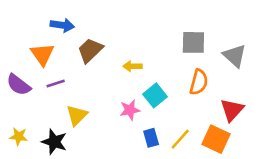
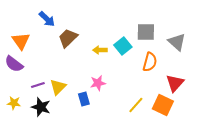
blue arrow: (62, 25) -> (47, 19), turned 36
orange triangle: (42, 54) -> (21, 41), moved
purple line: (56, 83) -> (38, 85), moved
cyan square: (155, 95) -> (123, 46), moved
blue rectangle: (151, 138) -> (84, 99), moved

